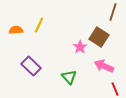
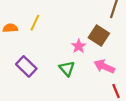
green triangle: (69, 77) -> (67, 69), moved

